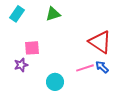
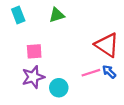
cyan rectangle: (17, 14) -> (18, 15), turned -56
purple star: (21, 65) -> (33, 77), moved, size x1.5

